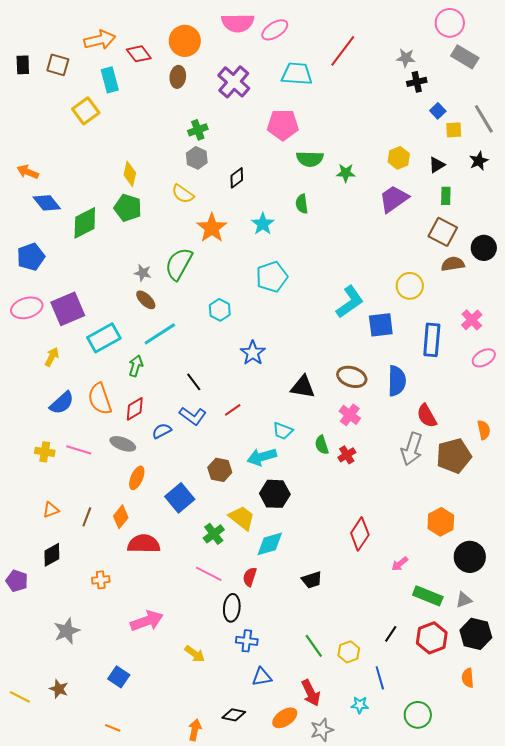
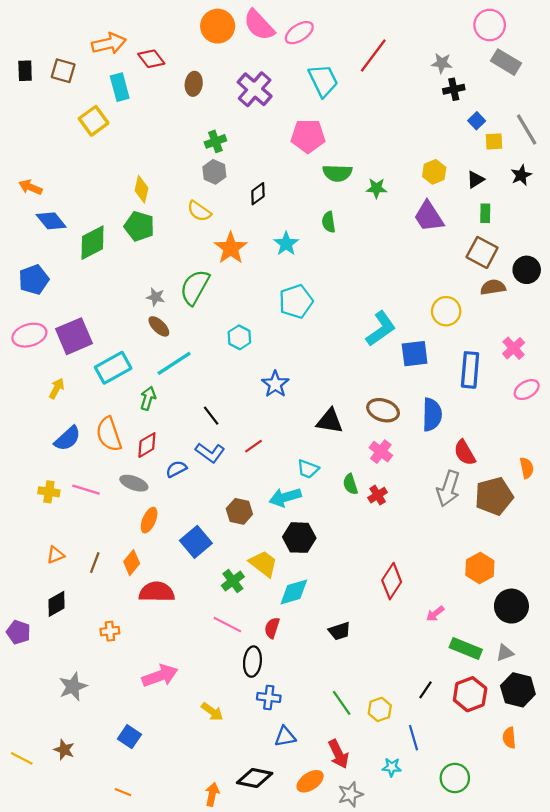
pink semicircle: (238, 23) -> (259, 25), turned 48
orange circle: (185, 41) -> (218, 26), moved
cyan trapezoid: (297, 74) -> (323, 81), turned 60
purple trapezoid: (394, 199) -> (429, 217), turned -88
black diamond: (234, 715) -> (255, 778), size x1.4

